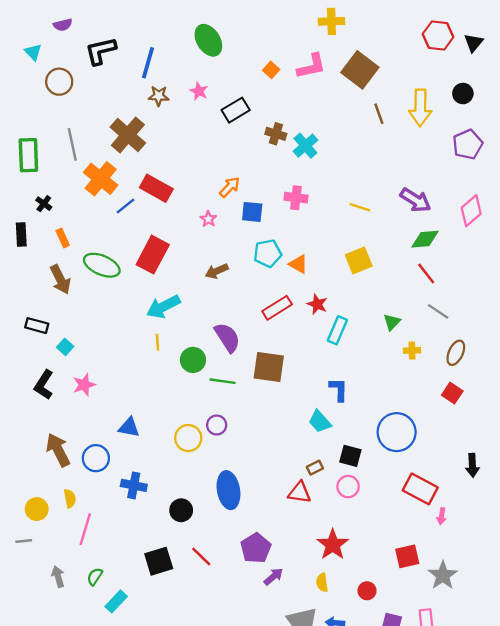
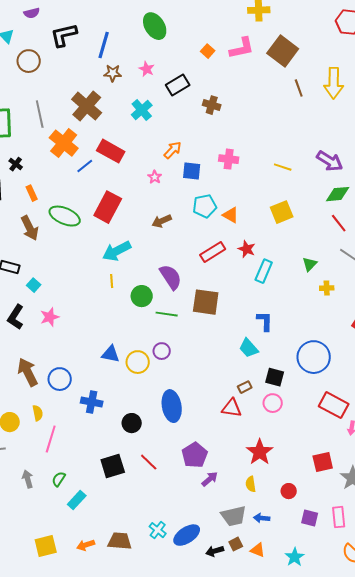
cyan cross: (305, 146) -> (142, 110), moved
blue triangle: (129, 427) -> (111, 354), moved

